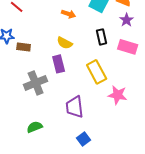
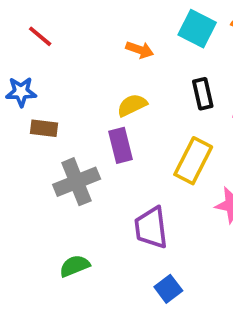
yellow semicircle: (65, 43) -> (132, 105), turned 126
brown rectangle: (24, 47) -> (44, 128), moved
yellow rectangle: (97, 72) -> (193, 161), turned 55

